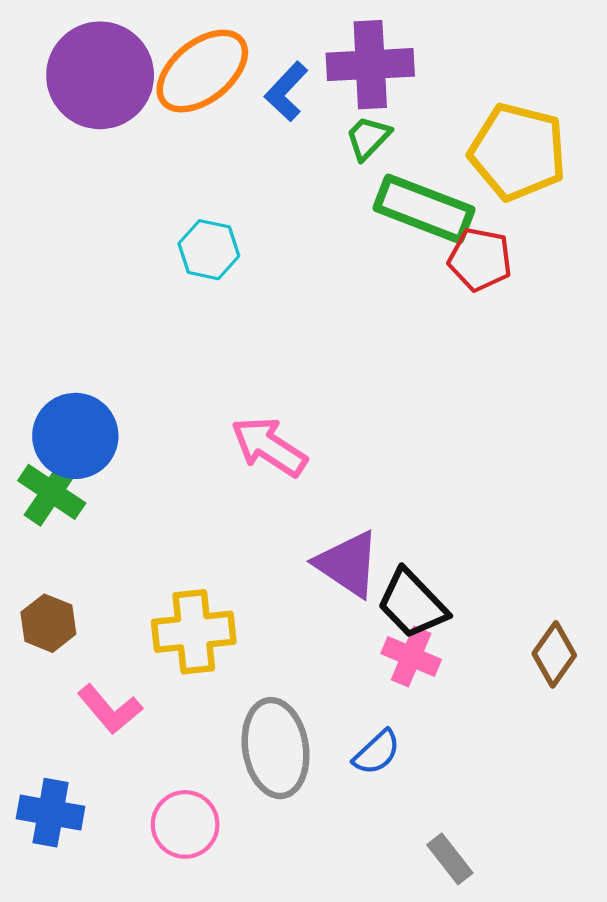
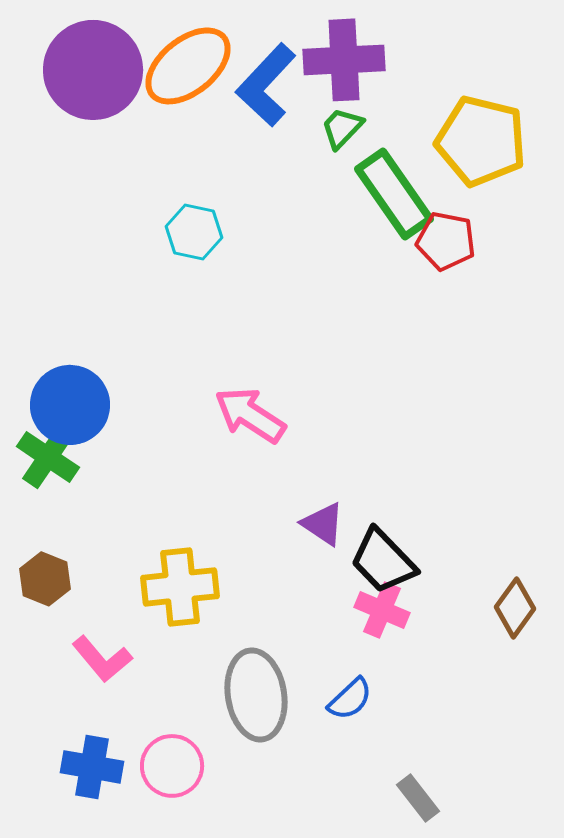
blue L-shape: (286, 91) -> (266, 85), size x1.5
green rectangle: (424, 209) -> (394, 194), turned 34
purple triangle: (348, 564) -> (323, 524), size x0.7
blue cross: (51, 813) -> (92, 767), moved

